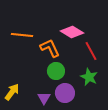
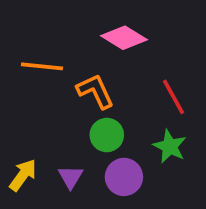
pink diamond: (72, 32) -> (124, 38), moved
purple triangle: (44, 98) -> (71, 177), moved

